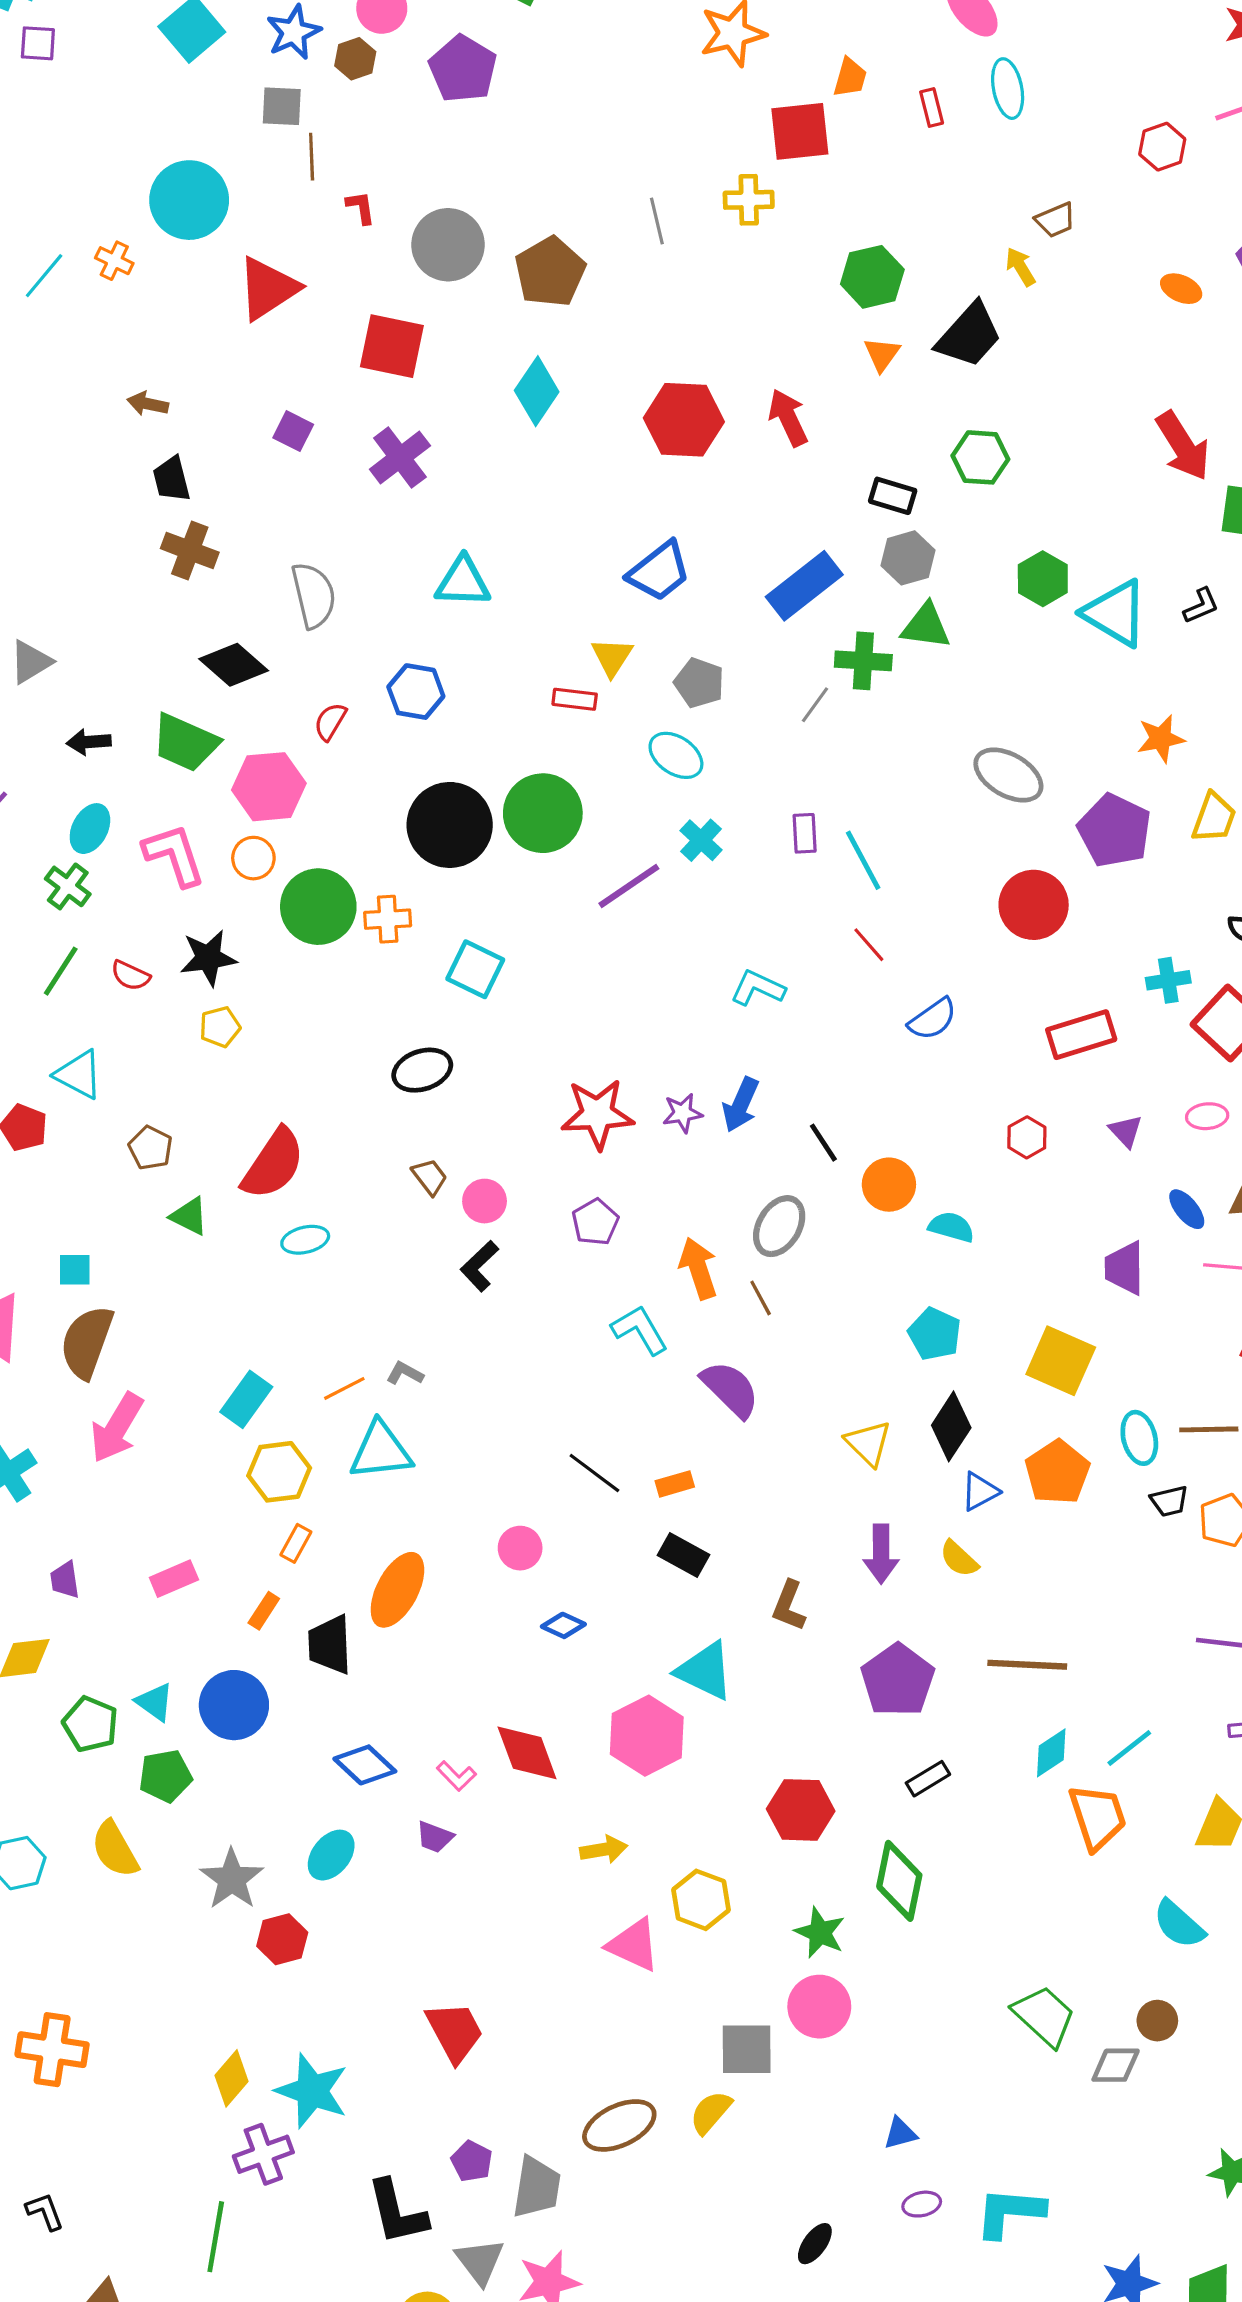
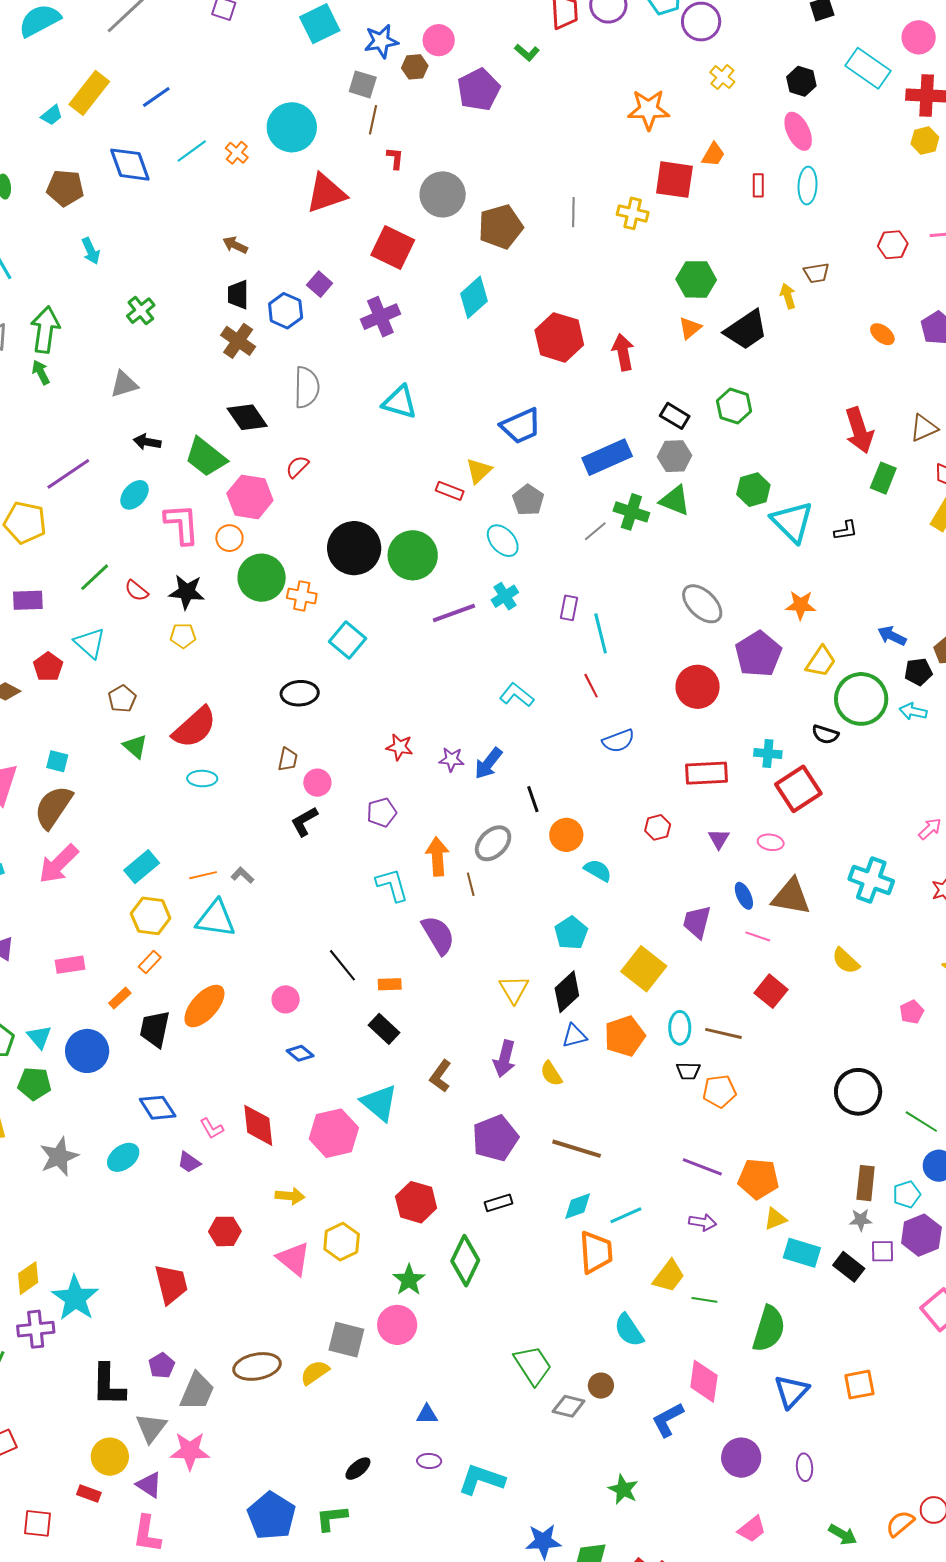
blue hexagon: (416, 692) -> (286, 311), moved
green cross: (68, 886) -> (141, 311), moved
red star: (597, 1114) -> (400, 747), size x0.6
brown trapezoid: (430, 1177) -> (288, 759), turned 35
red hexagon: (282, 1939) -> (225, 1231), moved

